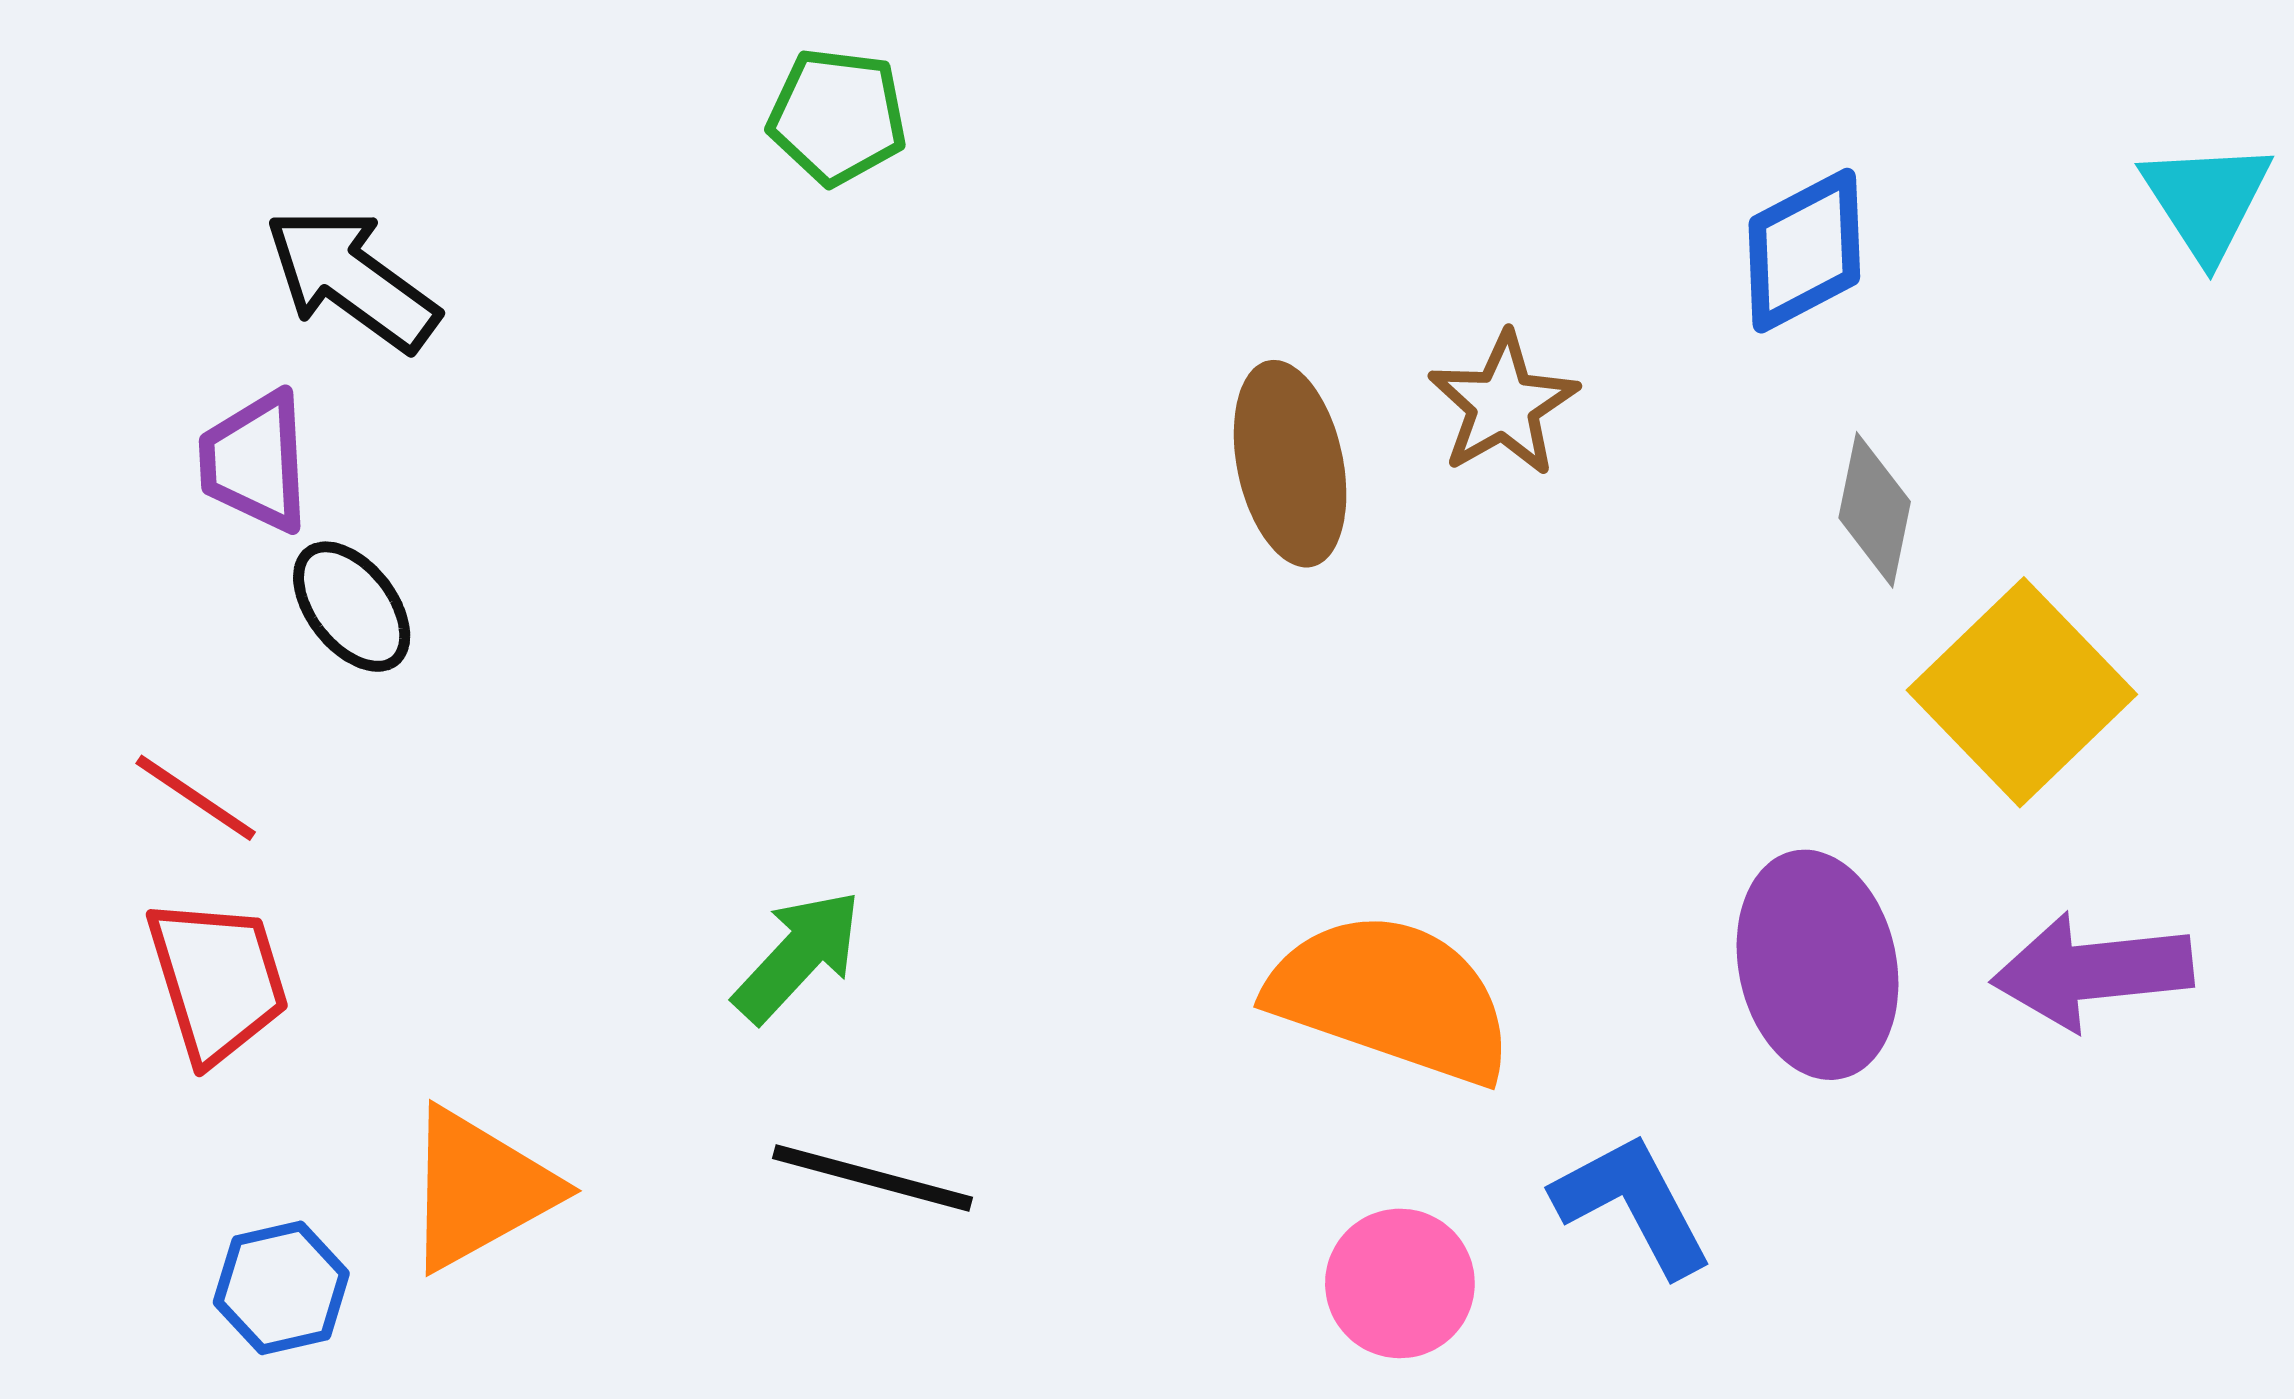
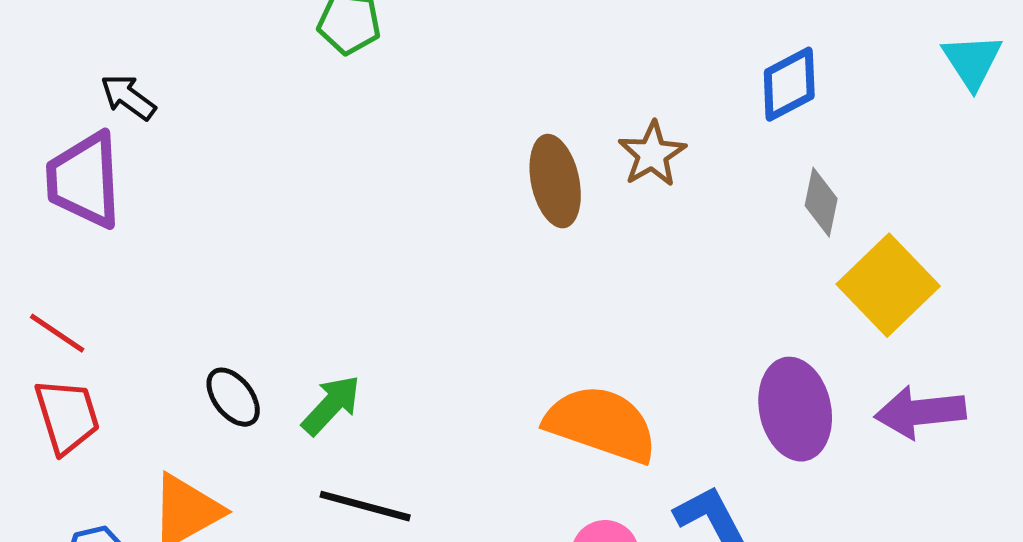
black arrow: (352, 279) -> (128, 97), size x0.7
purple trapezoid: (255, 462) -> (84, 180), size x1.5
black ellipse: (352, 607) -> (233, 397), moved

